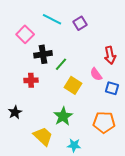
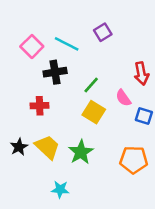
cyan line: (52, 19) -> (67, 44), moved
green line: (61, 64) -> (91, 85), moved
yellow trapezoid: (43, 136) -> (47, 147), moved
cyan star: (74, 145) -> (60, 189), moved

